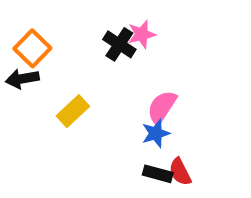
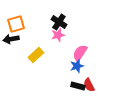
pink star: (142, 34) -> (58, 35), moved
orange square: (32, 48) -> (16, 24), turned 30

